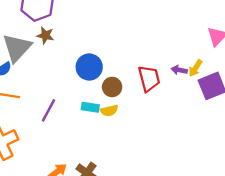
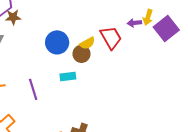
brown star: (45, 35) -> (13, 17), moved
purple line: (48, 110) -> (33, 89), turned -30
yellow semicircle: (109, 111) -> (87, 43), moved

